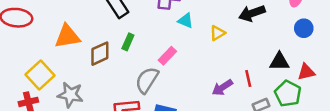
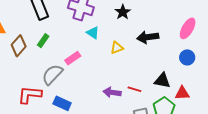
brown diamond: (100, 54) -> (19, 46), turned -35
red line: (248, 78) -> (134, 89), turned -72
purple arrow: (222, 87) -> (112, 92), turned 30

